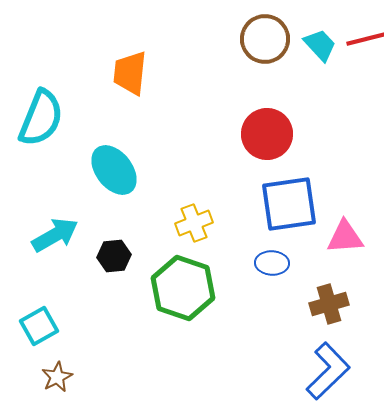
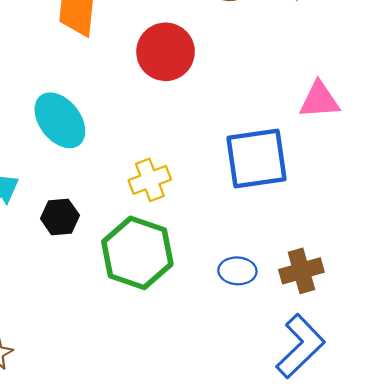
red circle: (267, 134) -> (166, 52), moved
pink triangle: (345, 237) -> (319, 100), moved
blue ellipse: (272, 263) -> (237, 271), moved

